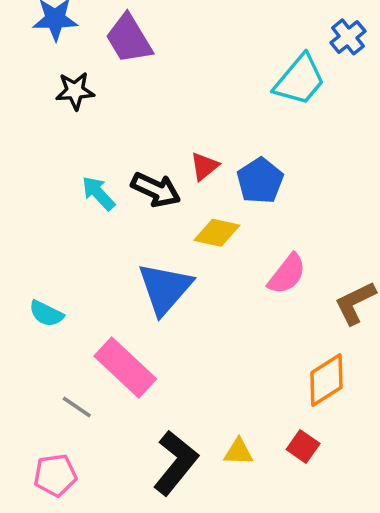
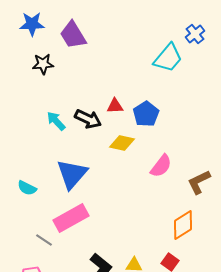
red triangle: (204, 166) -> (115, 106), turned 36
blue triangle: (165, 288) -> (72, 174), moved
pink rectangle: (125, 367) -> (71, 218), turned -72

